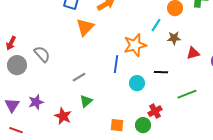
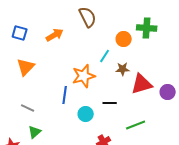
orange triangle: (85, 27) -> (26, 67), moved
red triangle: (193, 53) -> (142, 84), size x1.6
gray line: (79, 77) -> (28, 108), turned 56

